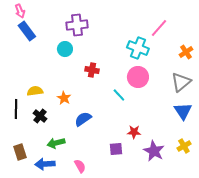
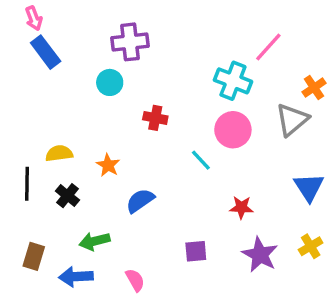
gray triangle: (181, 82) -> (292, 120), moved
red star: (134, 132) -> (241, 207), moved
brown rectangle: (20, 152) -> (34, 256), turned 35

